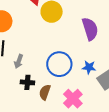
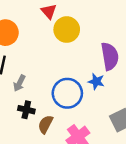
blue star: (89, 67) -> (96, 81), moved

